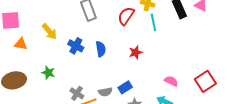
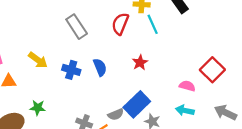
green star: (48, 73) -> (38, 108), moved
red square: (205, 81) -> (212, 70), moved
blue rectangle: (125, 87) -> (137, 104), size x1.6

